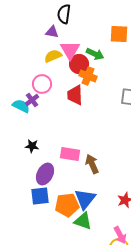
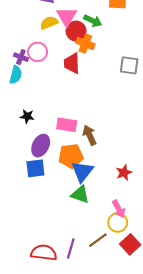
purple cross: (32, 100) -> (21, 57), moved, turned -32
cyan semicircle: (21, 106) -> (16, 75), turned 78
orange pentagon: (67, 205) -> (71, 156), moved

